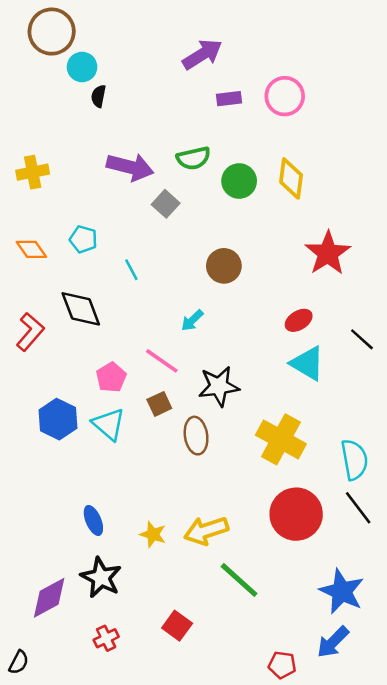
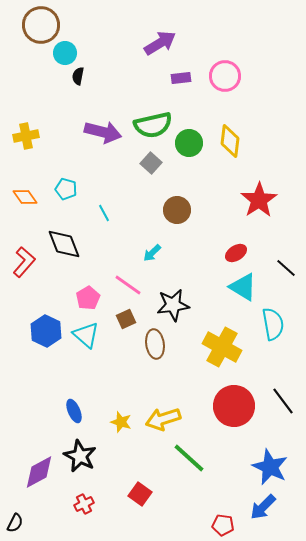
green semicircle: (194, 158) -> (153, 125), size x1.4
gray square: (166, 204) -> (151, 163), moved
cyan semicircle: (354, 460) -> (273, 324), moved

